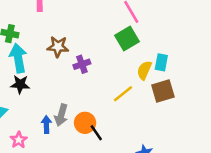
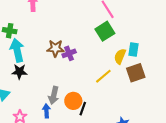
brown star: (58, 47) -> (55, 48), moved
blue arrow: (46, 125) -> (46, 111), moved
black line: (96, 133) -> (83, 109), turned 56

